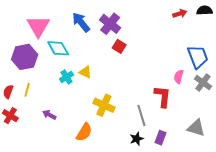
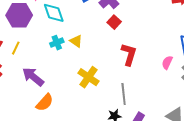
red L-shape: (163, 96) -> (129, 54), moved
purple arrow: (49, 115) -> (33, 77), size x1.6
orange semicircle: (84, 132) -> (45, 102), moved

